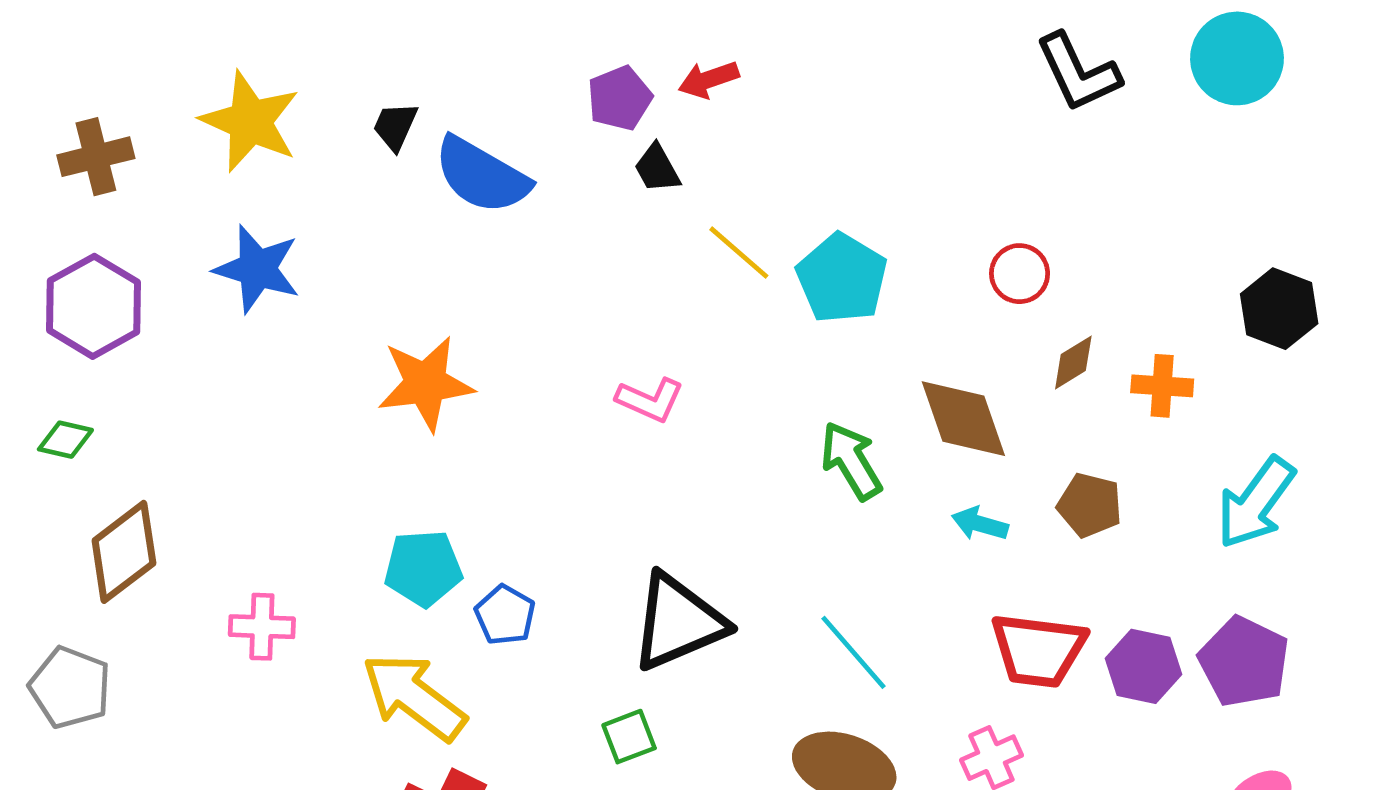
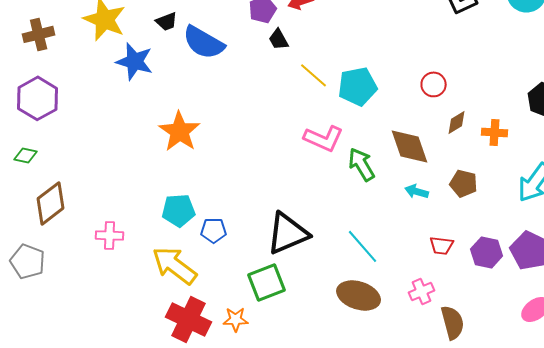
black trapezoid: (395, 126) -> (167, 21), turned -135
blue star: (257, 269) -> (135, 61), moved
cyan pentagon: (842, 278) -> (358, 86), turned 30
orange star: (426, 383) -> (180, 131), turned -30
pink L-shape: (650, 400) -> (324, 138), moved, size x1.4
blue pentagon: (505, 615) -> (214, 230), turned -30
red trapezoid: (1038, 650) -> (442, 245), size x0.6
green square: (629, 737) -> (267, 282), size x1.6

